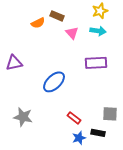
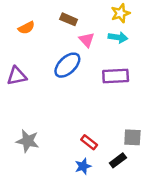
orange semicircle: (38, 23) -> (26, 28), moved
blue ellipse: (54, 82) -> (67, 65), moved
black rectangle: (98, 133) -> (118, 160), turned -48
blue star: (79, 138) -> (83, 166), moved

